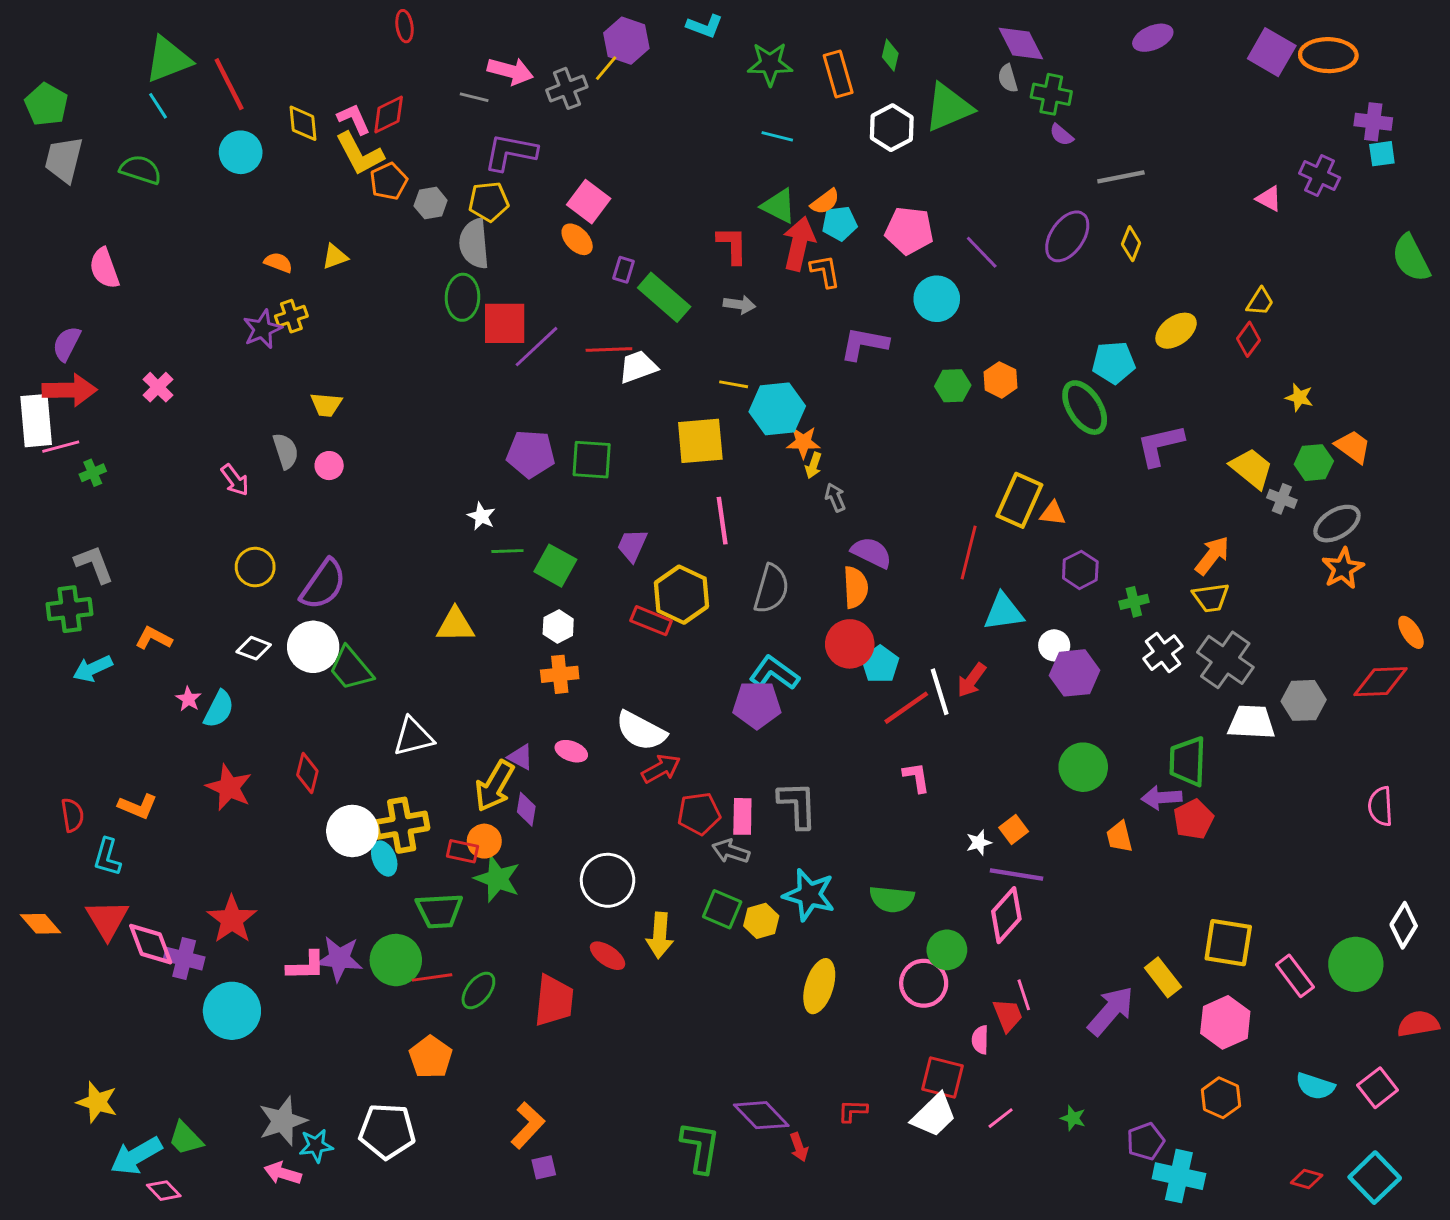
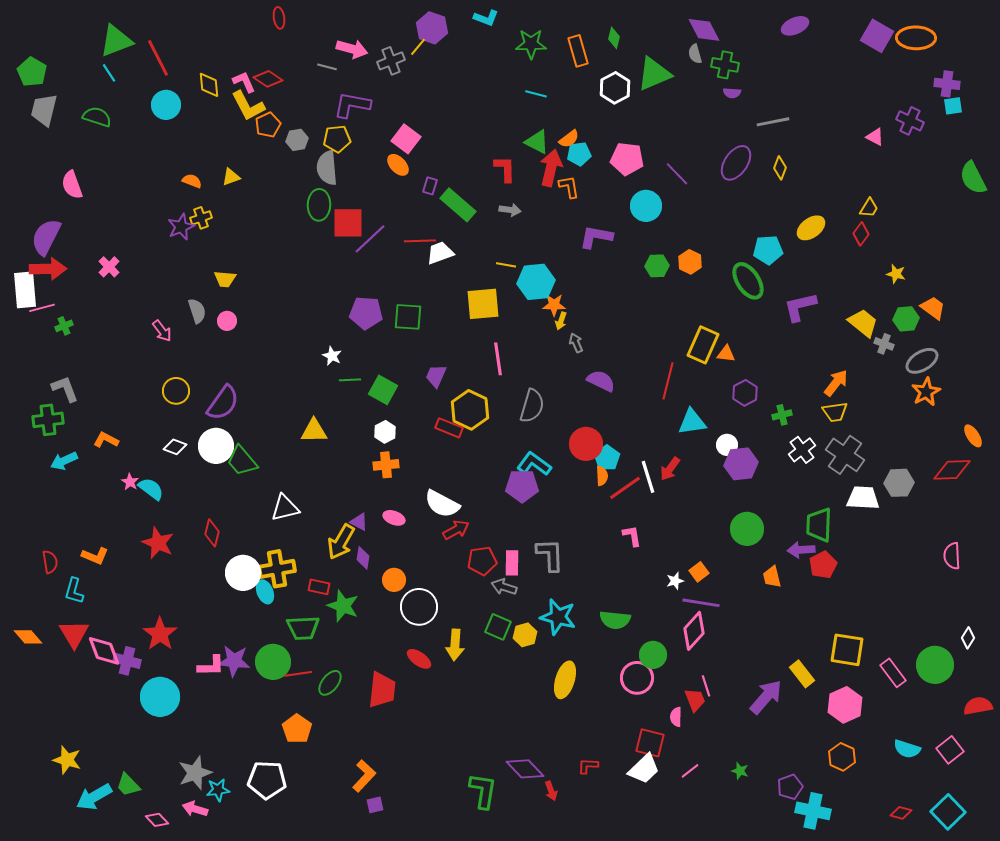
red diamond: (389, 115) -> (268, 79), turned 60
purple semicircle: (1061, 135) -> (732, 93), turned -36
purple semicircle: (67, 344) -> (46, 237), size x1.5
orange semicircle: (856, 587) -> (602, 476), moved, size x0.7
cyan semicircle: (219, 709) -> (151, 489), turned -80
orange circle: (484, 841) -> (394, 580), moved
white diamond: (1404, 925) -> (968, 638), size x0.7
pink diamond: (164, 1191) -> (157, 820), moved

